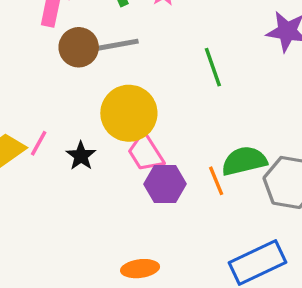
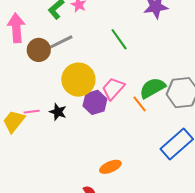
pink line: (39, 143) -> (32, 112), turned 70
pink trapezoid: (146, 153) -> (113, 89), moved, turned 90
purple hexagon: (165, 184) -> (95, 102), moved

